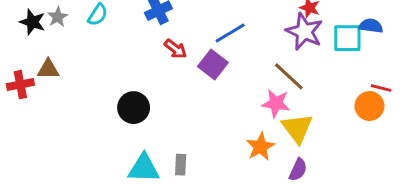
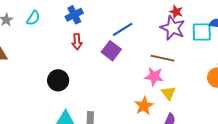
red arrow: (175, 49) -> (77, 42), moved, turned 49
brown line: (289, 76) -> (163, 58), turned -30
yellow triangle: (297, 128) -> (169, 93), size x0.7

